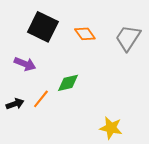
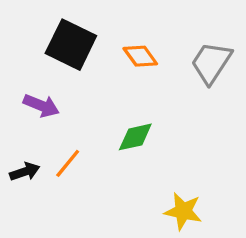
green diamond: (68, 83) -> (135, 137), moved

